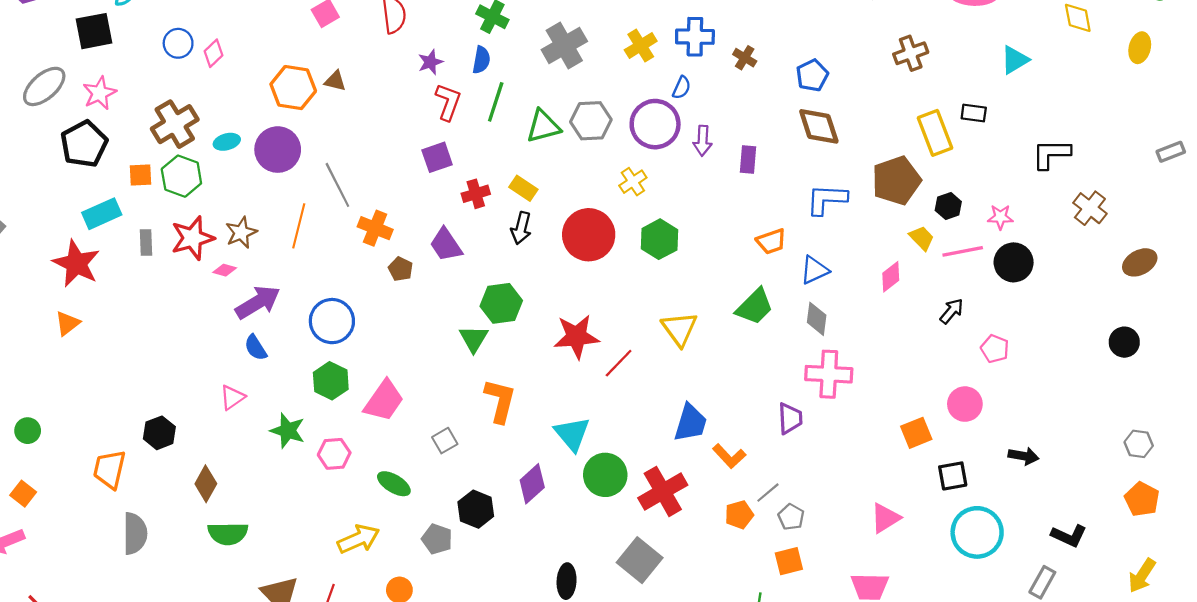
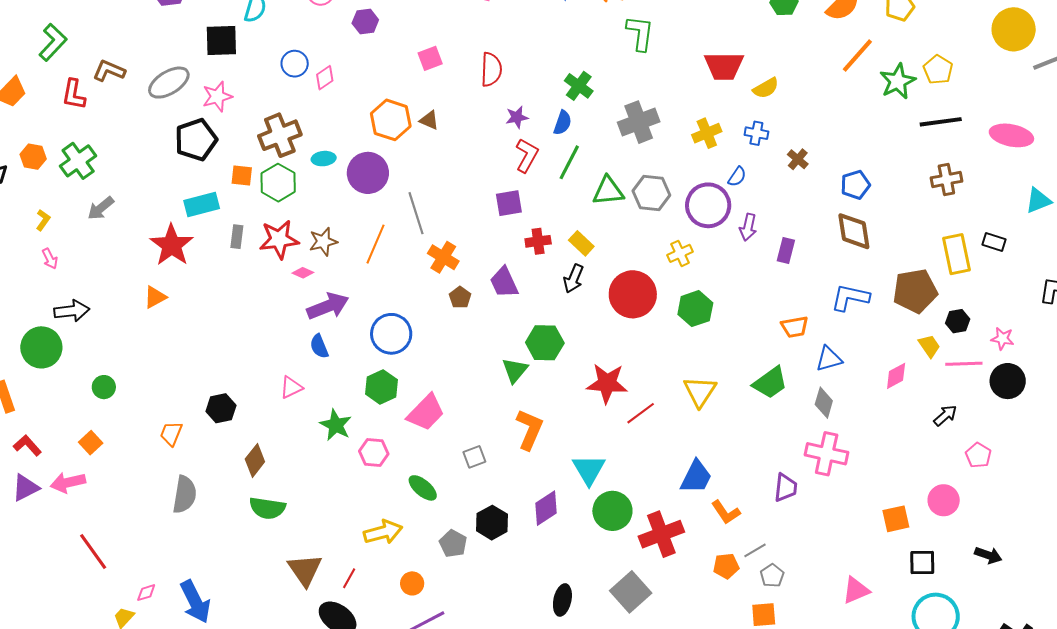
blue cross: (695, 37) -> (756, 133), size x0.7
orange trapezoid: (109, 469) -> (171, 434), size x0.7

